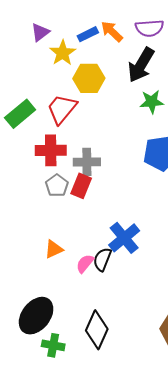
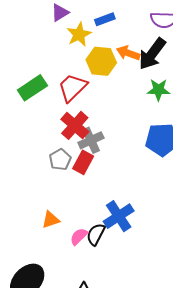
orange arrow: (112, 31) -> (128, 53), moved, turned -30
red cross: (51, 150) -> (75, 125), moved, turned 36
gray cross: (87, 162) -> (91, 140), turned -30

